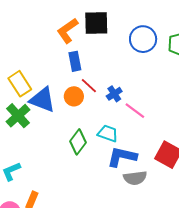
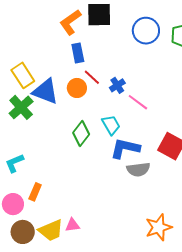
cyan trapezoid: (108, 133) -> (111, 125), turned 40

